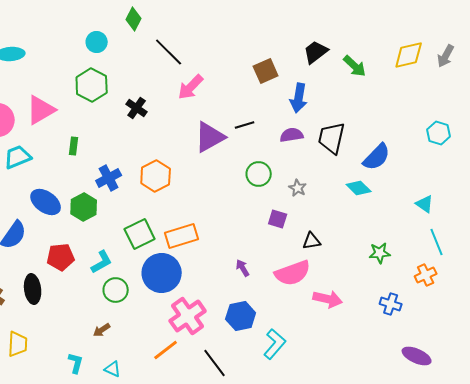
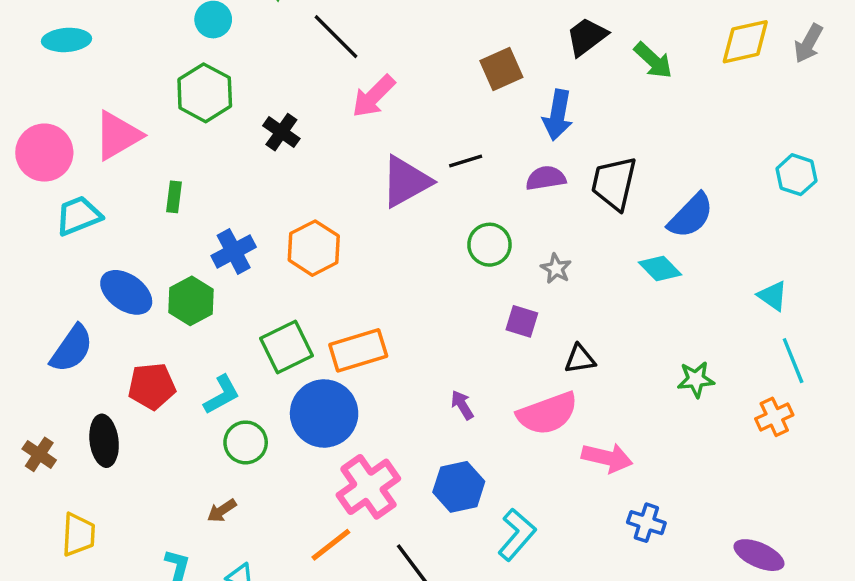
blue cross: (391, 304) -> (646, 523), moved

